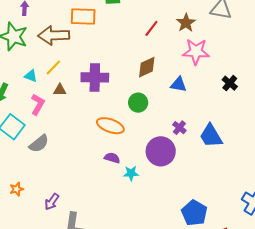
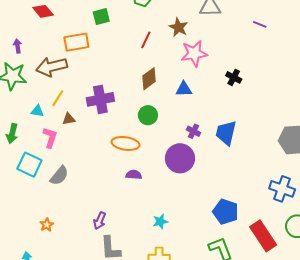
blue trapezoid: (211, 136) -> (226, 133), turned 56
cyan star: (131, 173) -> (160, 222), moved
purple arrow: (52, 202) -> (100, 221), moved

